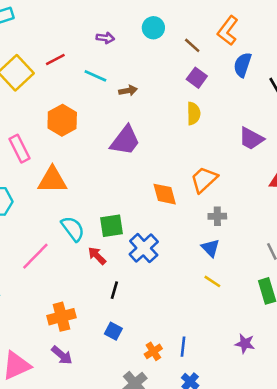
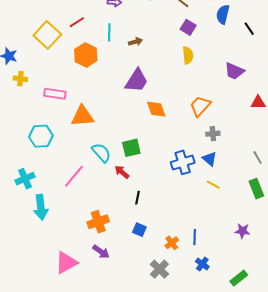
cyan line: (95, 76) -> (109, 32), turned 72
orange hexagon: (62, 120) -> (86, 55), moved
pink rectangle: (20, 149) -> (55, 94), turned -50
orange diamond: (165, 194) -> (156, 109), moved
blue cross: (144, 248) -> (183, 162), moved, turned 30

